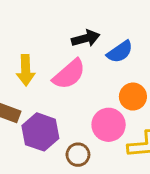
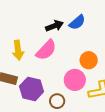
blue semicircle: (120, 52) -> (77, 22), moved

